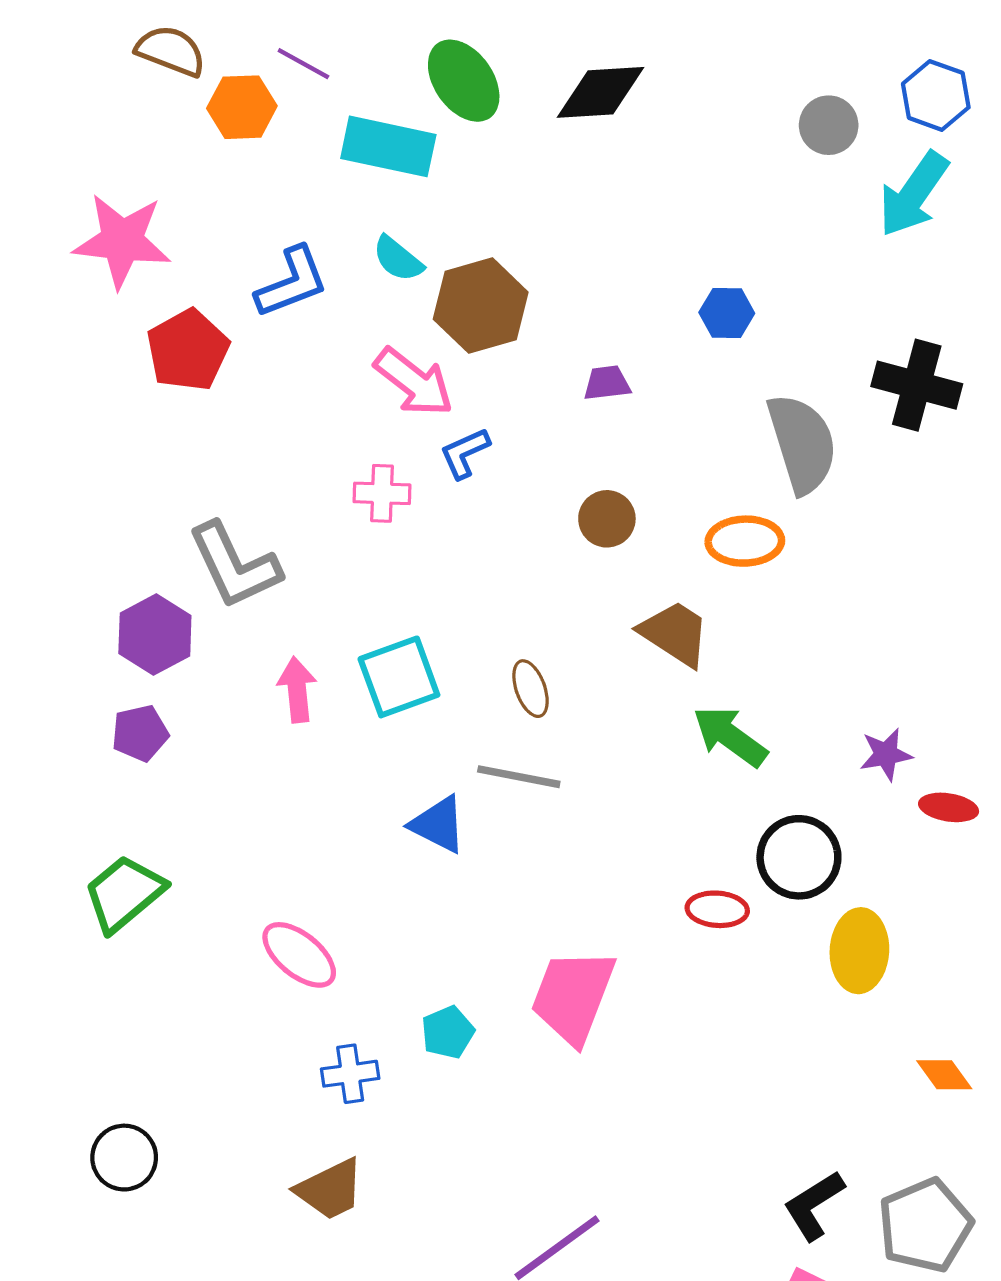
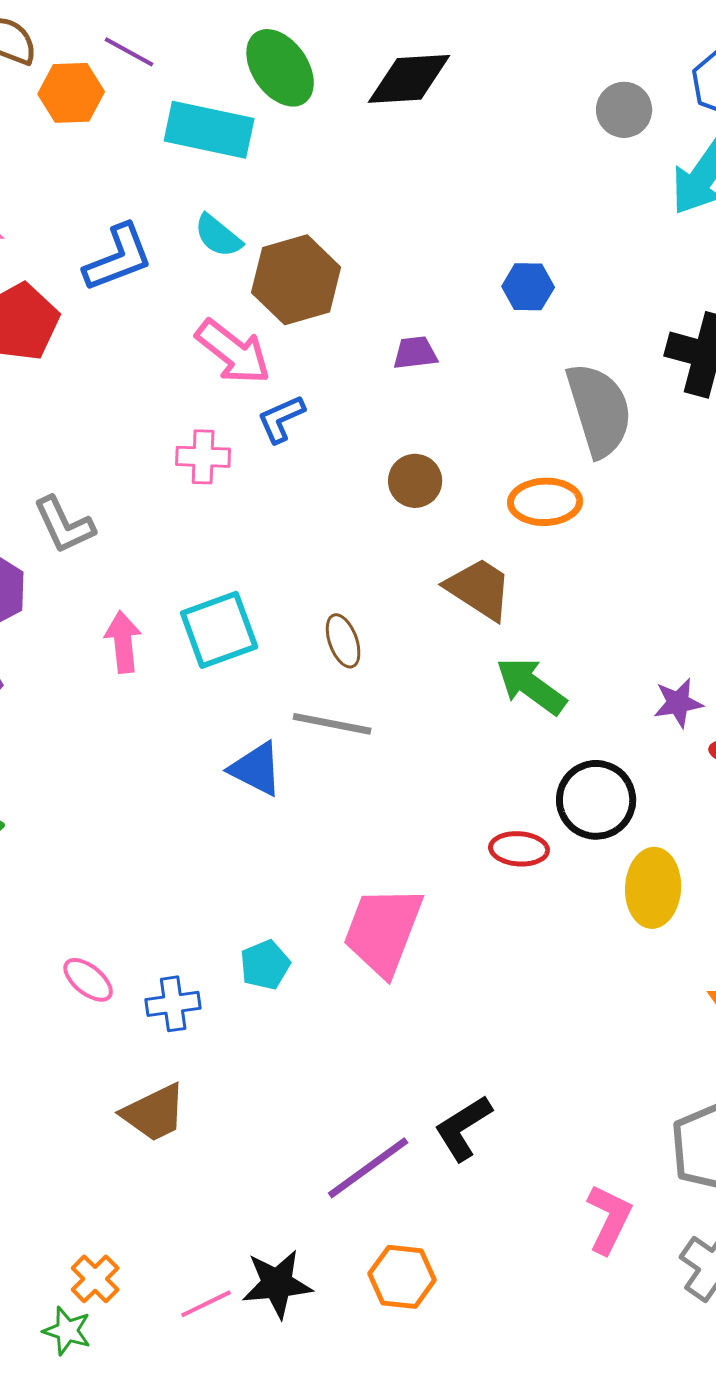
gray L-shape: (234, 566) -> (64, 525), size x0.7
pink ellipse: (299, 955) -> (88, 980), moved, size x0.7
black L-shape: (814, 1205) -> (463, 1128), moved

